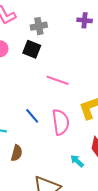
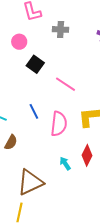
black square: (32, 49) -> (35, 64), moved

